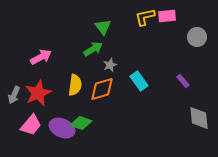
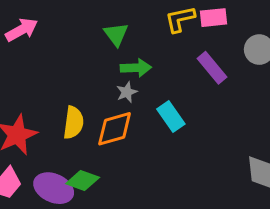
green arrow: (93, 49) -> (136, 68), moved, turned 30
pink arrow: (41, 57) -> (22, 30), moved
purple rectangle: (183, 81) -> (212, 68), moved, size x1.5

